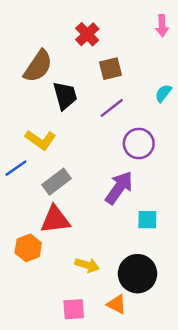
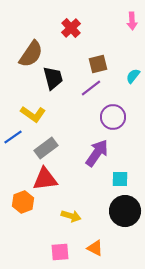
brown square: (110, 69) -> (98, 64), moved
black circle: (137, 274) -> (125, 211), moved

